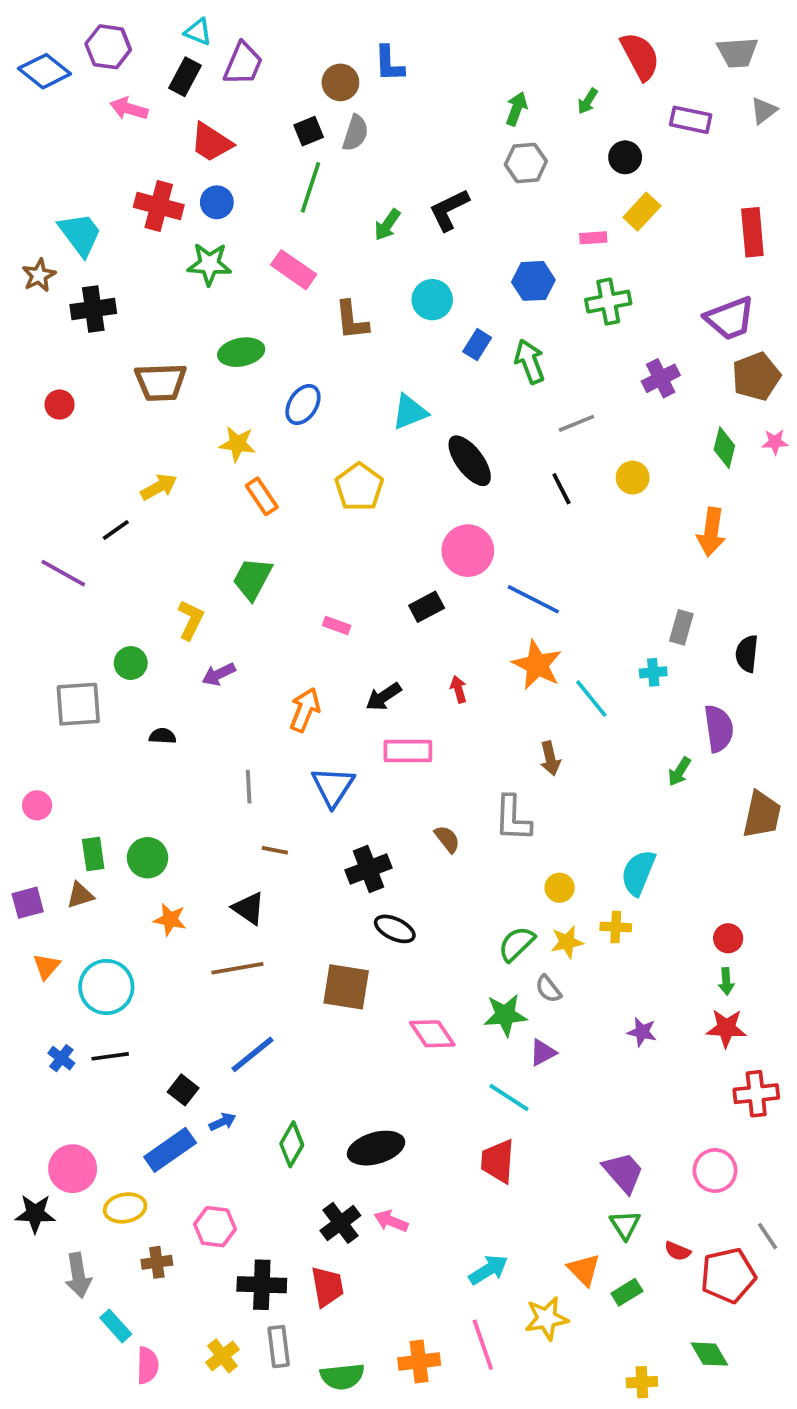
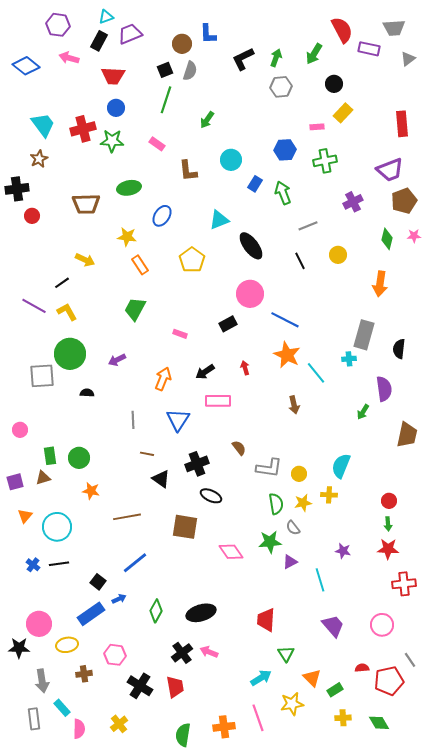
cyan triangle: (198, 32) -> (106, 17), turned -42
purple trapezoid: (243, 64) -> (130, 34), turned -135
blue diamond: (45, 71) -> (26, 66), moved
green arrow: (588, 101) -> (314, 54), size x1.5
purple rectangle: (691, 120) -> (369, 49), moved
red trapezoid: (211, 142) -> (113, 76), turned -30
red cross: (159, 206) -> (83, 129), moved, turned -30
black L-shape: (449, 210) -> (243, 59), moved
pink rectangle: (294, 270) -> (157, 144), size x0.7
brown star: (39, 275) -> (39, 159), moved
black cross: (93, 309) -> (17, 189), moved
yellow arrow: (159, 487) -> (85, 260), turned 54
yellow L-shape: (191, 620) -> (67, 312), moved, turned -55
gray rectangle: (681, 627) -> (364, 335), size x1.6
green circle: (131, 663) -> (70, 354), size x1.8
gray L-shape: (513, 818) -> (269, 468), moved, turned -84
black triangle: (249, 908) -> (161, 479), moved
green semicircle: (516, 944) -> (276, 504), turned 125
cyan line: (509, 1097) -> (320, 580), moved, turned 40
green triangle: (625, 1225) -> (286, 654), moved
red semicircle: (678, 1251) -> (362, 668), turned 152
black cross: (262, 1285) -> (140, 686), turned 30
gray rectangle: (279, 1347) -> (34, 719), moved
green semicircle: (342, 1377) -> (183, 735), turned 105
yellow cross: (642, 1382) -> (343, 718), moved

